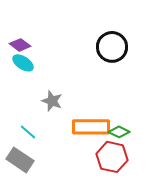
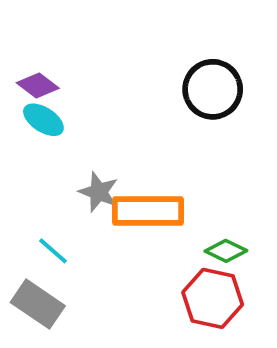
orange rectangle: (91, 127) -> (148, 211), moved

